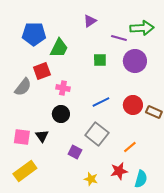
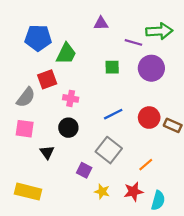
purple triangle: (90, 21) -> (101, 23), turned 32
pink square: (22, 137) -> (25, 129), moved
yellow rectangle: (25, 171) -> (28, 192), turned 50
yellow star: (91, 179) -> (102, 192), moved

